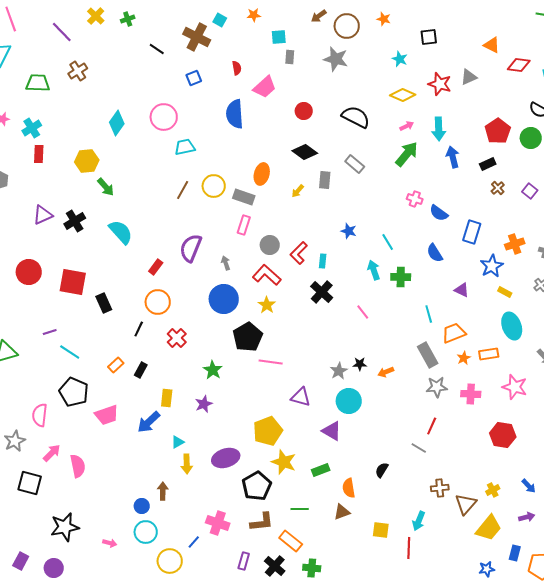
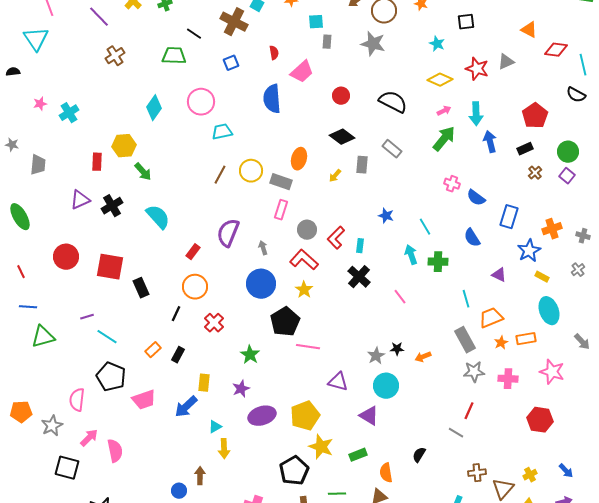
green trapezoid: (38, 83) -> (174, 56), moved
green circle: (531, 138) -> (568, 152), moved
red rectangle: (39, 154) -> (97, 162), moved
purple ellipse: (226, 458) -> (262, 416), moved

